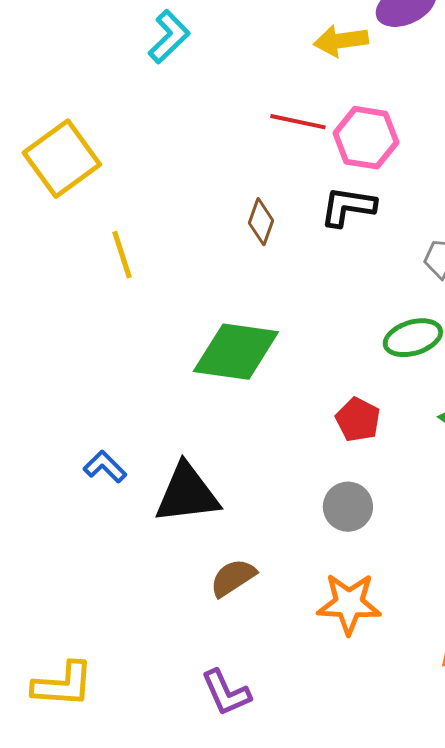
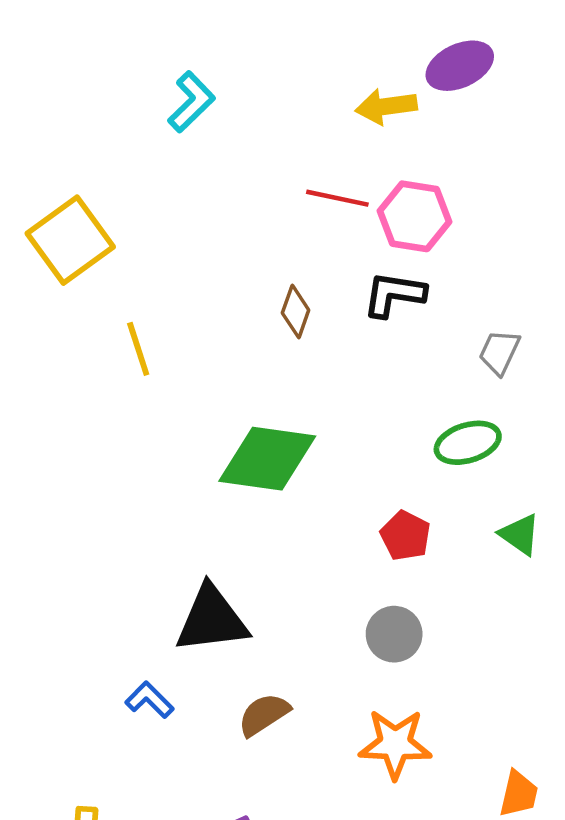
blue L-shape: (105, 467) -> (149, 700), moved

